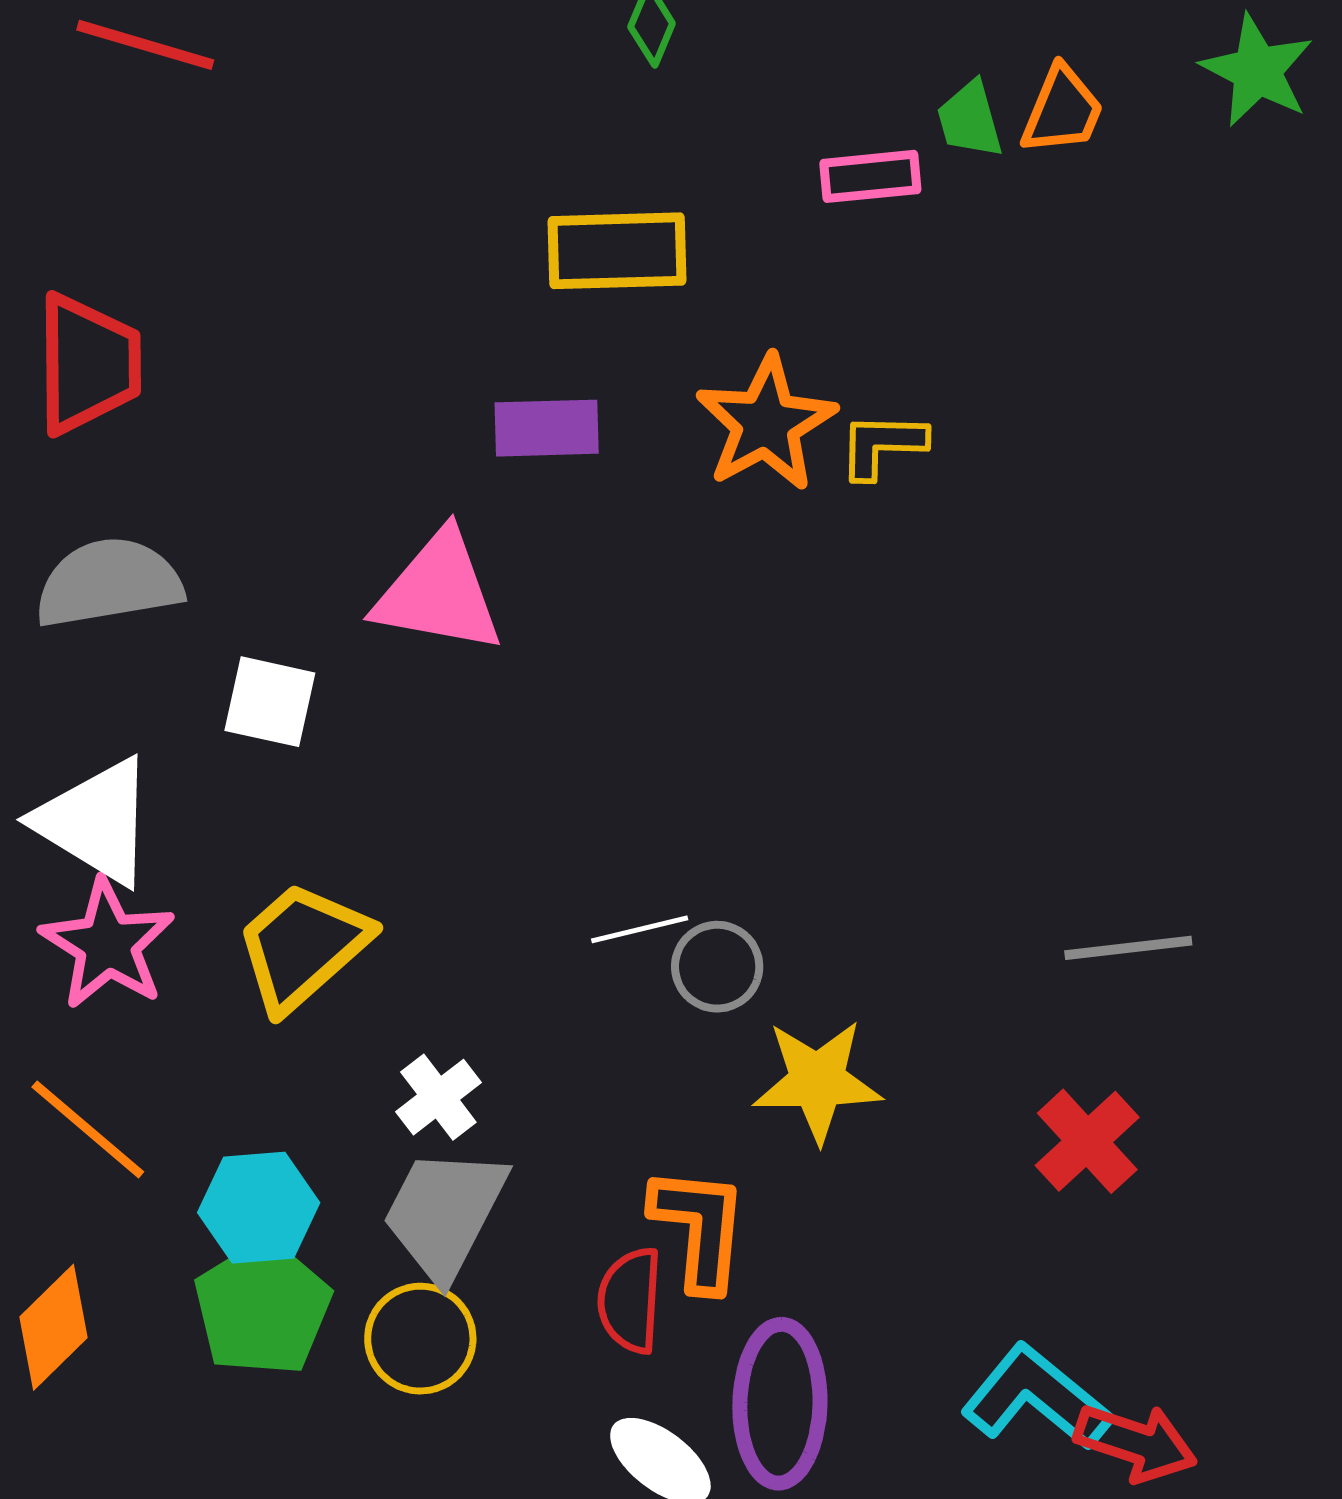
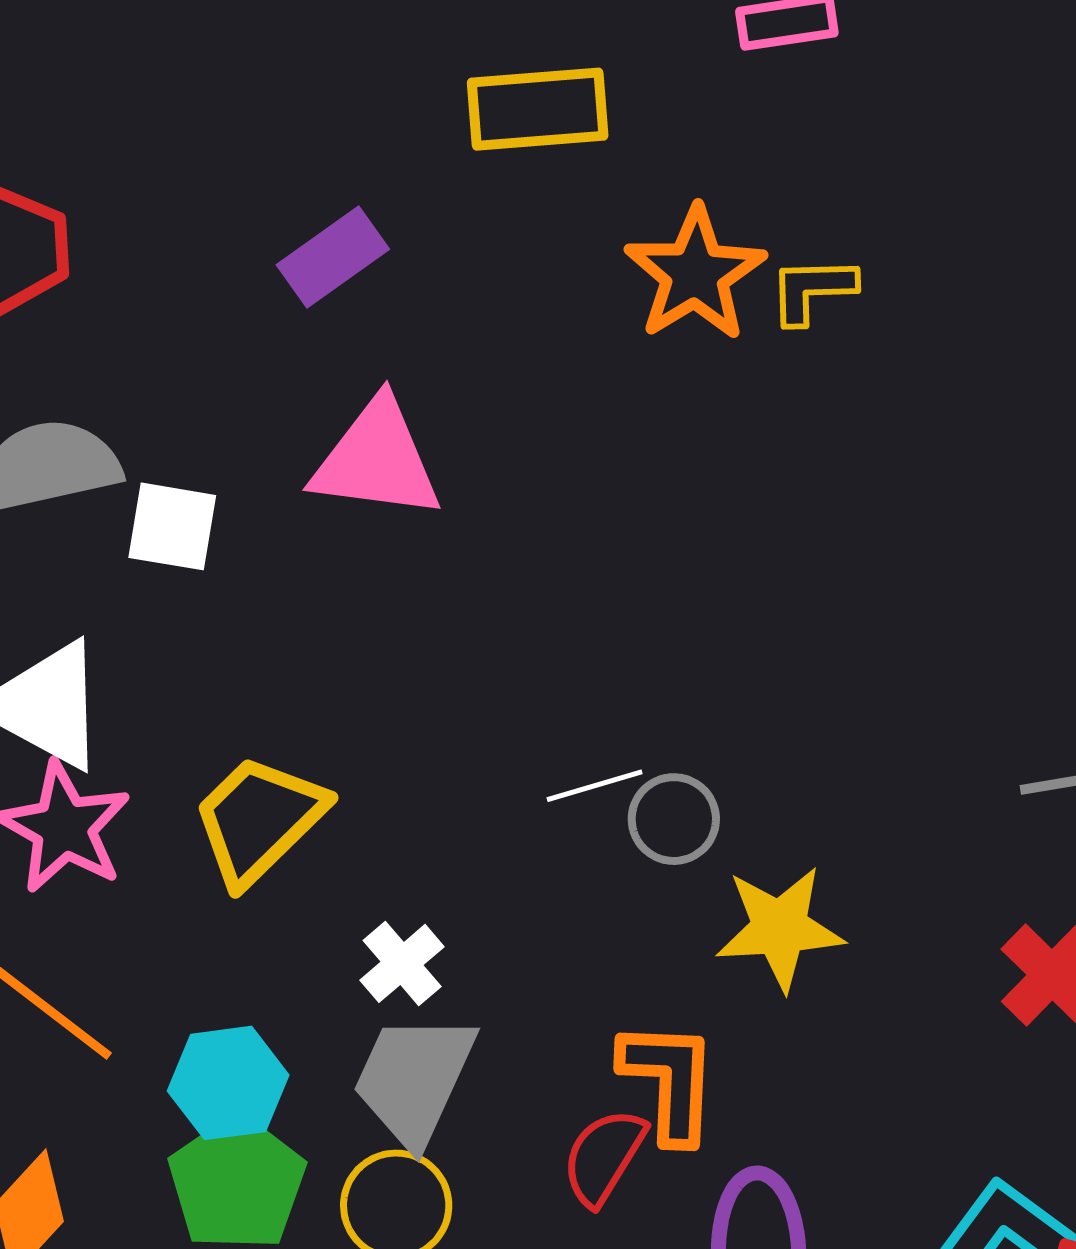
purple rectangle: (547, 428) -> (333, 257), moved, turned -31
white square: (270, 702) -> (172, 526), moved
red semicircle: (630, 1300) -> (604, 1157), turned 31

